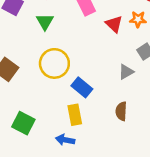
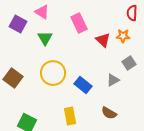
blue rectangle: (82, 87) -> (83, 85), moved
brown semicircle: (121, 111) -> (109, 113), turned -63

